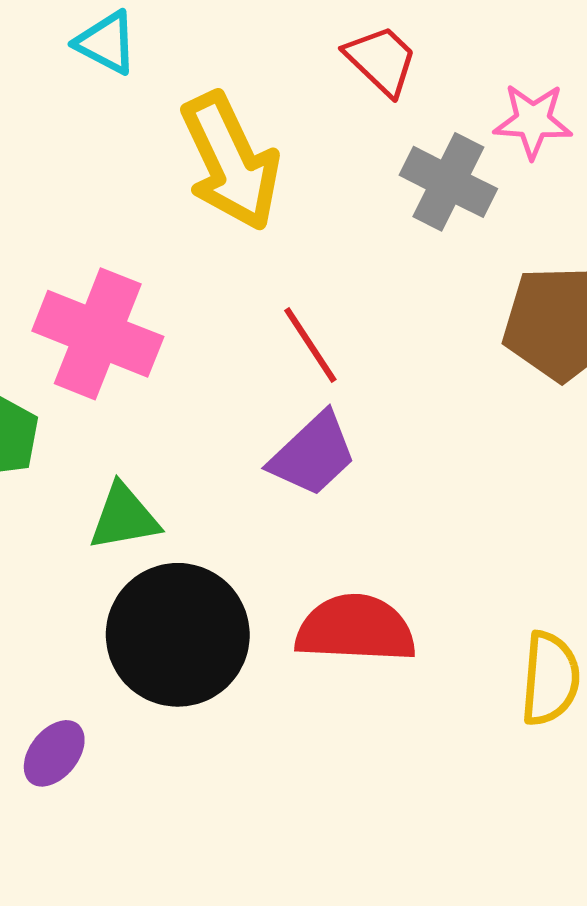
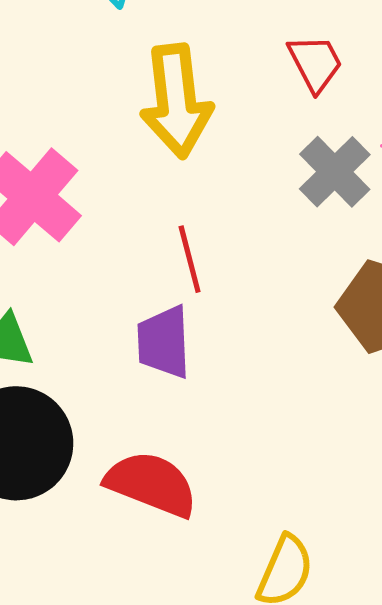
purple trapezoid: (313, 454) -> (164, 342), turned 112

